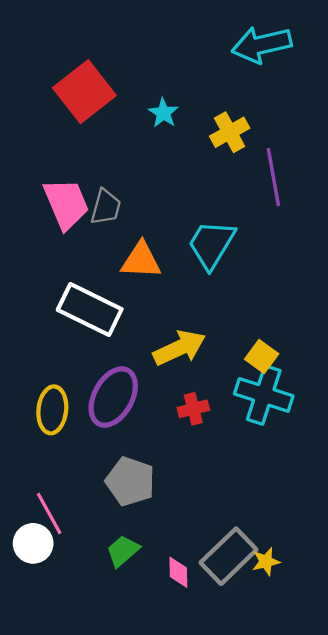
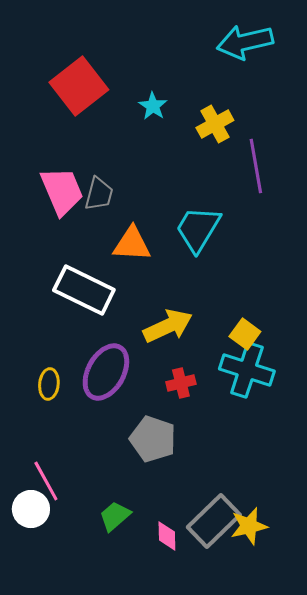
yellow ellipse: (52, 410) -> (49, 384), size x0.7
gray pentagon: (130, 481) -> (153, 439), moved
yellow star: (266, 562) -> (249, 526), size x1.4

